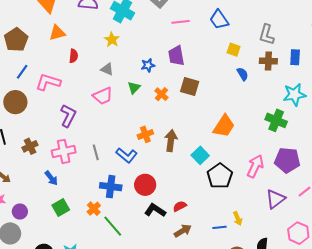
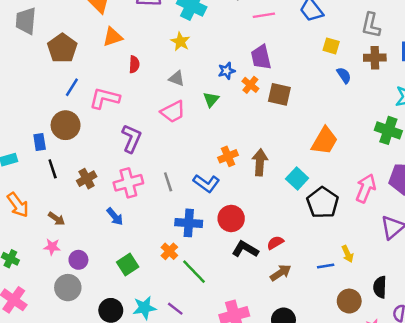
orange cross: (161, 94) -> (250, 85), moved
green square: (61, 208) -> (128, 264), moved

